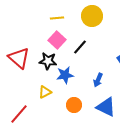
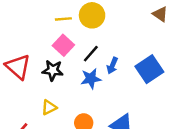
yellow circle: (92, 16) -> (92, 15), moved
blue star: (65, 75) -> (91, 79), moved
blue arrow: (98, 80) -> (112, 66), moved

